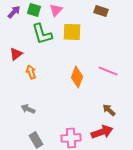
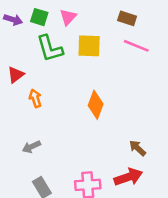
purple arrow: (14, 12) -> (13, 20), turned 64
pink line: (108, 71) -> (136, 46), moved
gray arrow: (28, 109) -> (31, 147), turned -48

